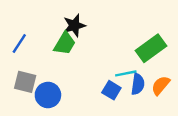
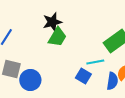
green trapezoid: (65, 43) -> (57, 37), moved
blue semicircle: (138, 84) -> (112, 81), moved

